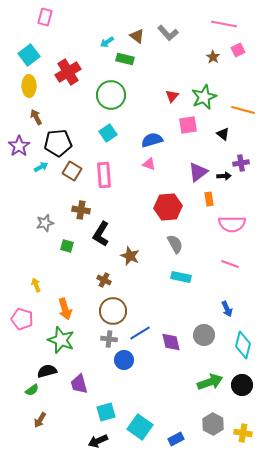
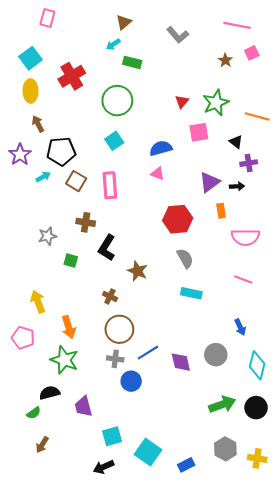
brown triangle: (137, 36) -> (124, 22), moved, turned 42
purple cross: (241, 163) -> (249, 163), moved
yellow arrow: (36, 285) -> (38, 302), size x1.5

